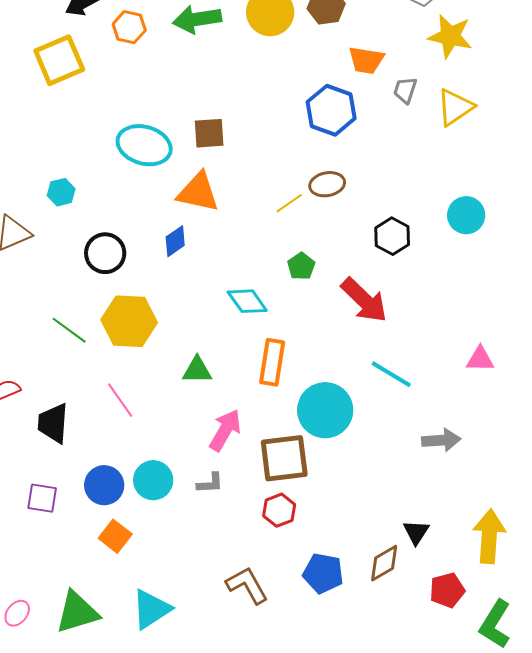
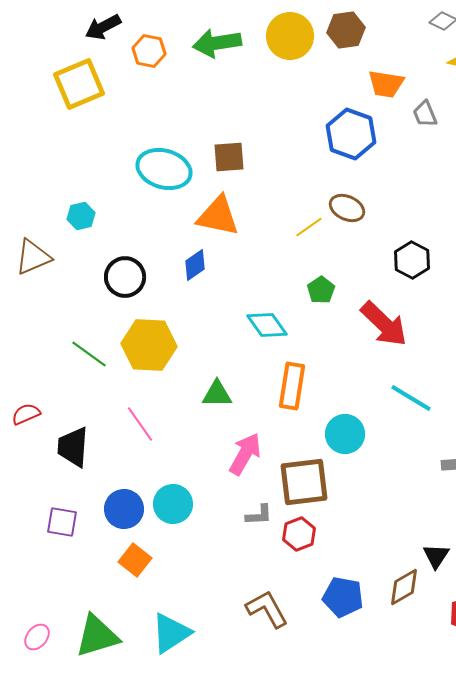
gray trapezoid: (405, 90) -> (425, 114), turned -40
brown ellipse: (327, 184) -> (347, 208), turned 36
cyan circle: (325, 410) -> (345, 434), size x0.7
gray L-shape: (210, 483) -> (259, 515), moved

